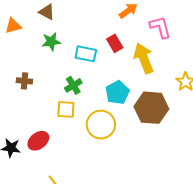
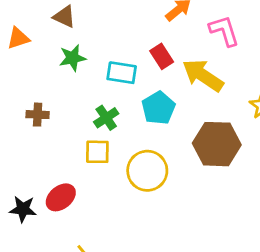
yellow arrow: (144, 58) -> (203, 75), turned -32
cyan pentagon: (117, 92) -> (159, 108), moved

